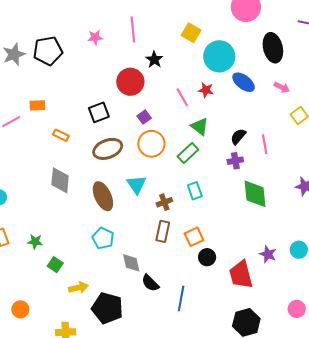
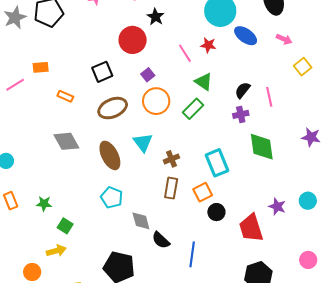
gray diamond: (60, 180) -> (66, 141), turned -32
cyan rectangle: (195, 191) -> (217, 163), moved, size x1.5
yellow arrow: (78, 288) -> (56, 251), moved

